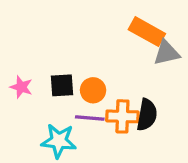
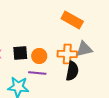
gray triangle: (166, 53) -> (84, 49), moved
orange cross: (122, 116) -> (67, 54), moved

